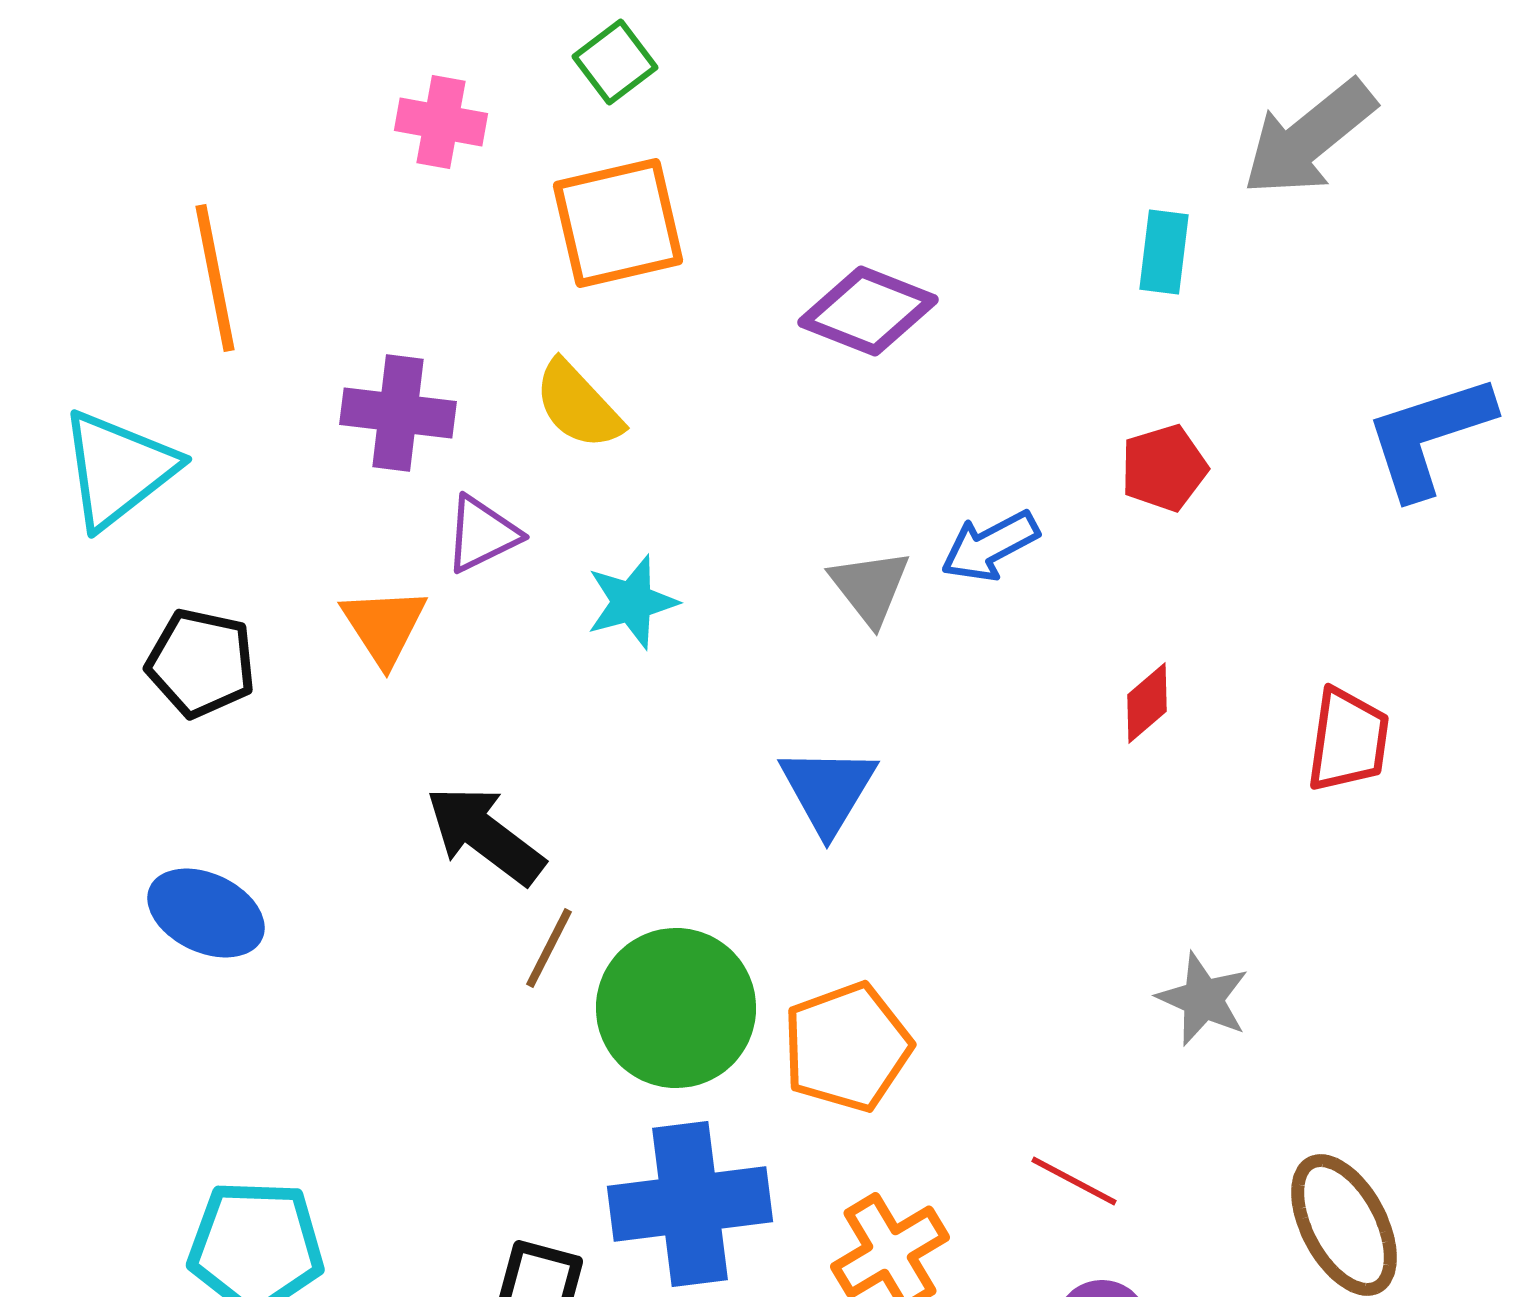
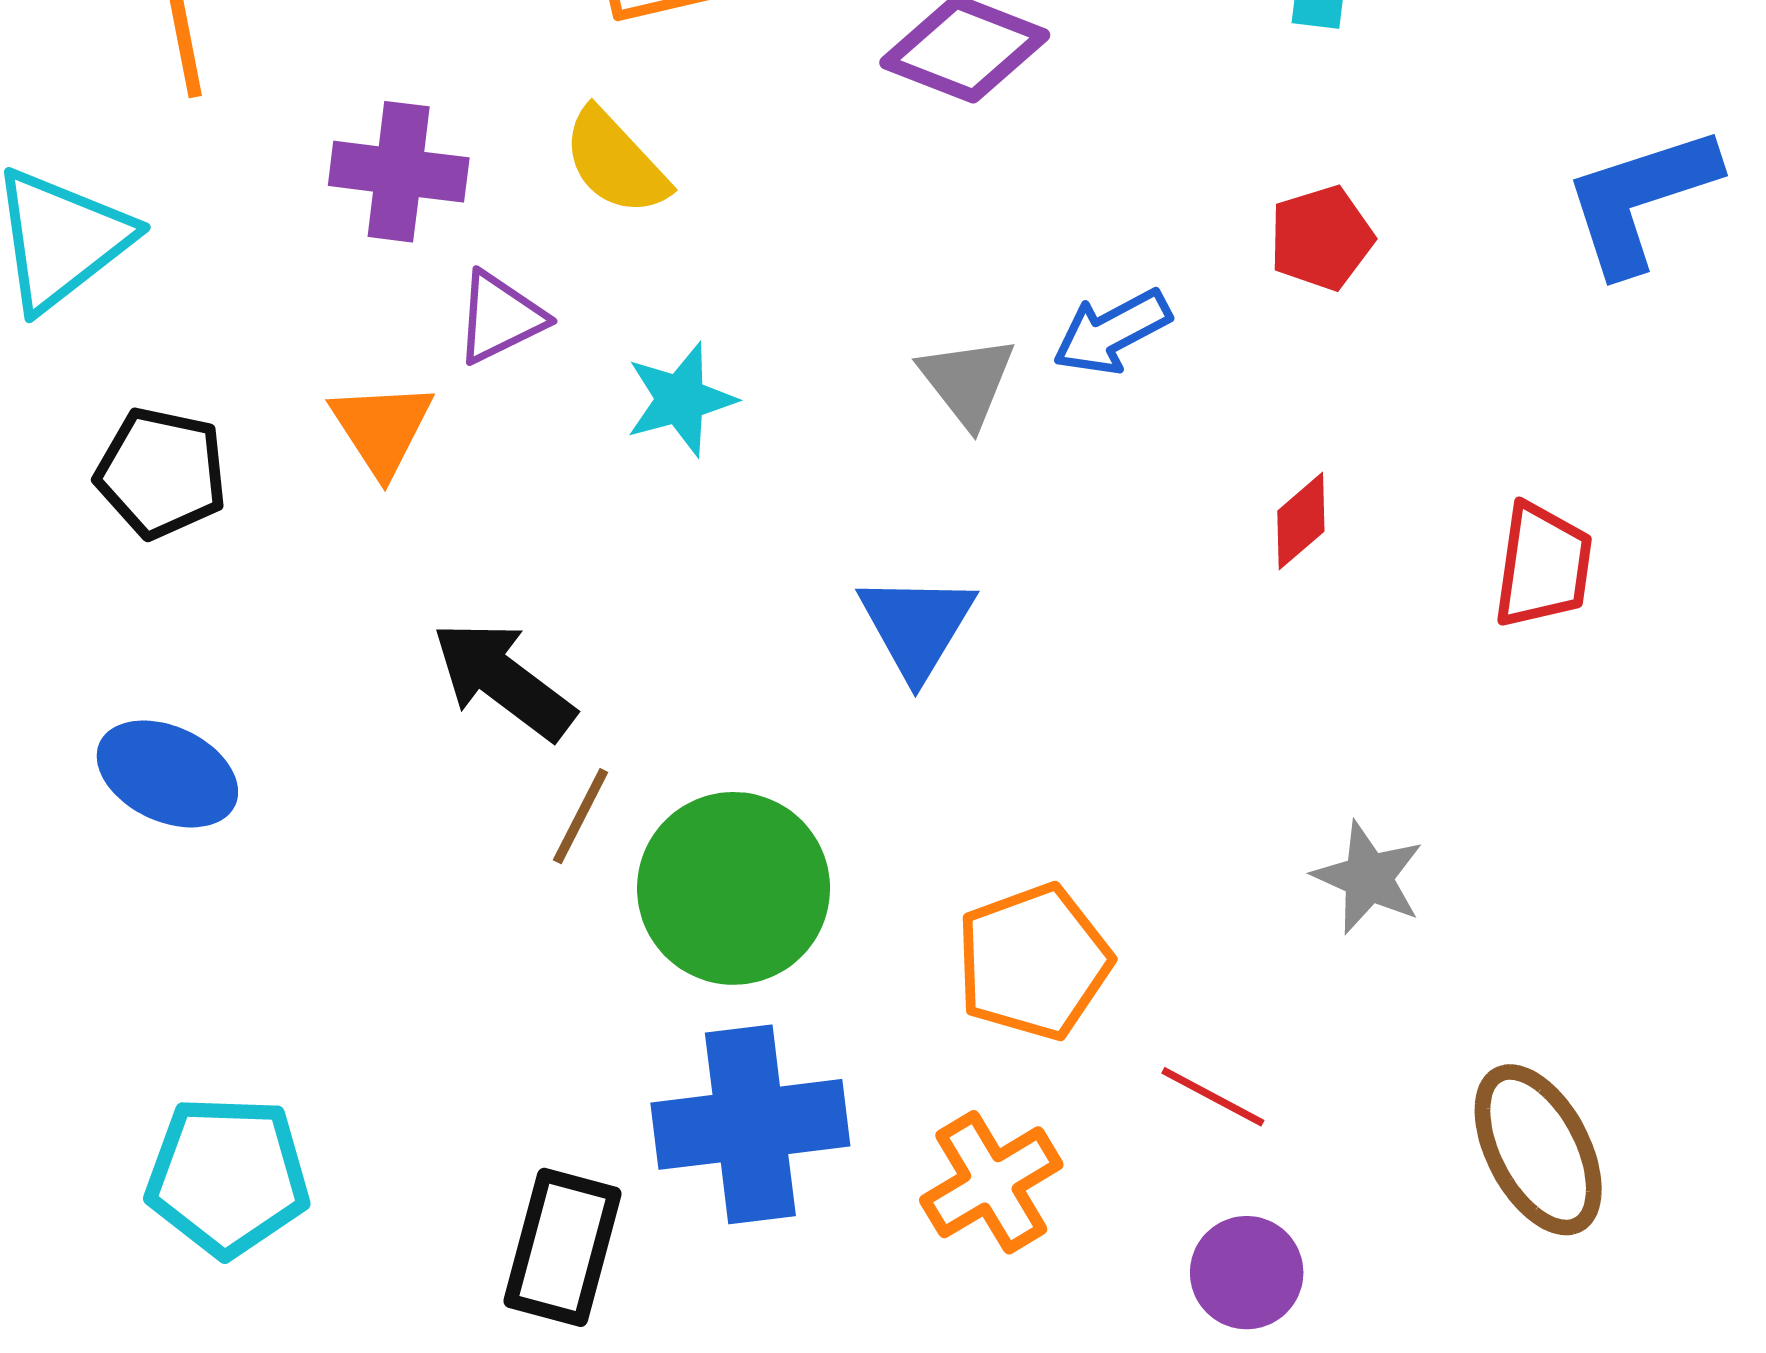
orange pentagon: (847, 1047) -> (1033, 962), moved

